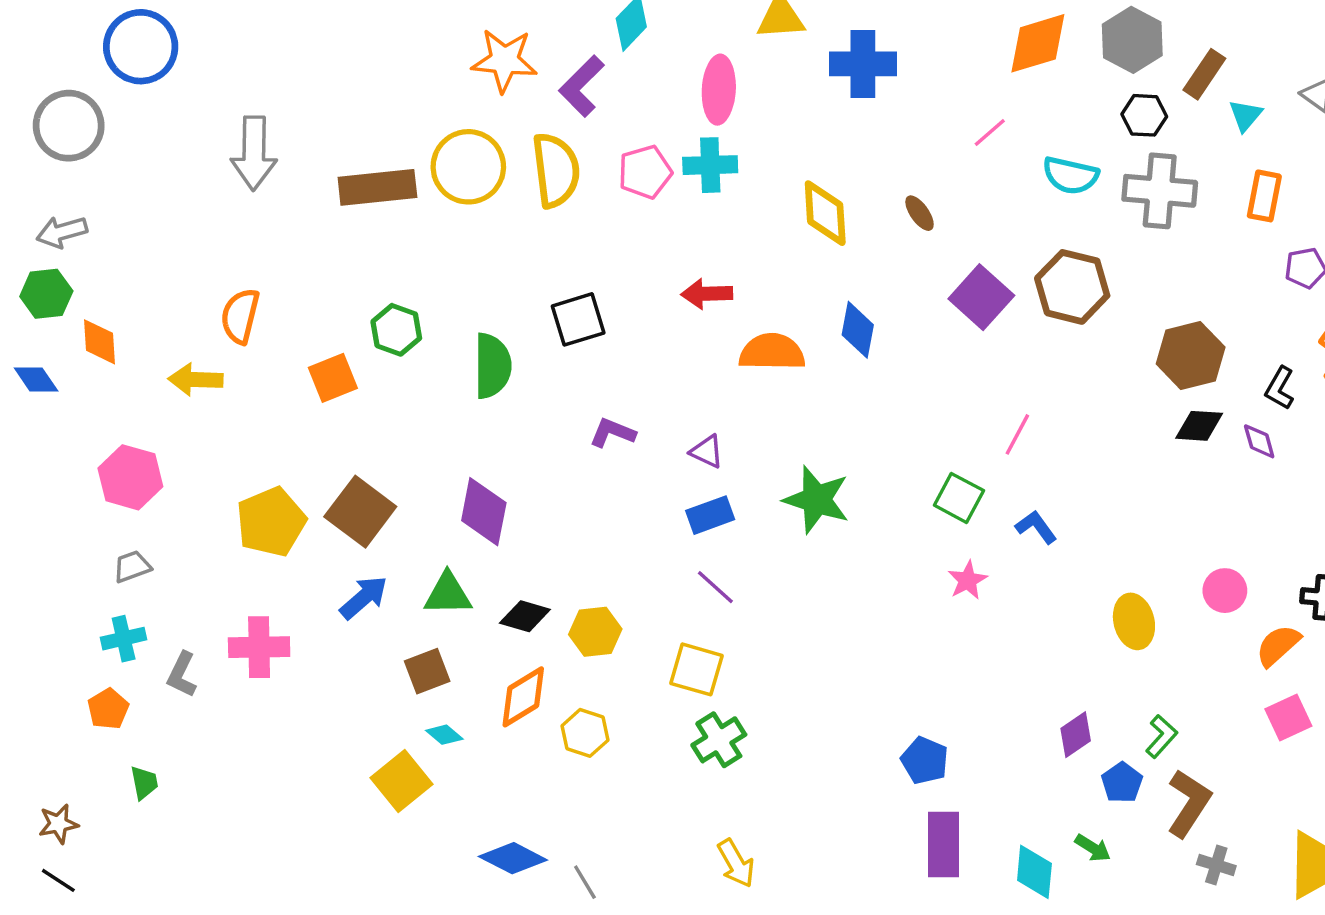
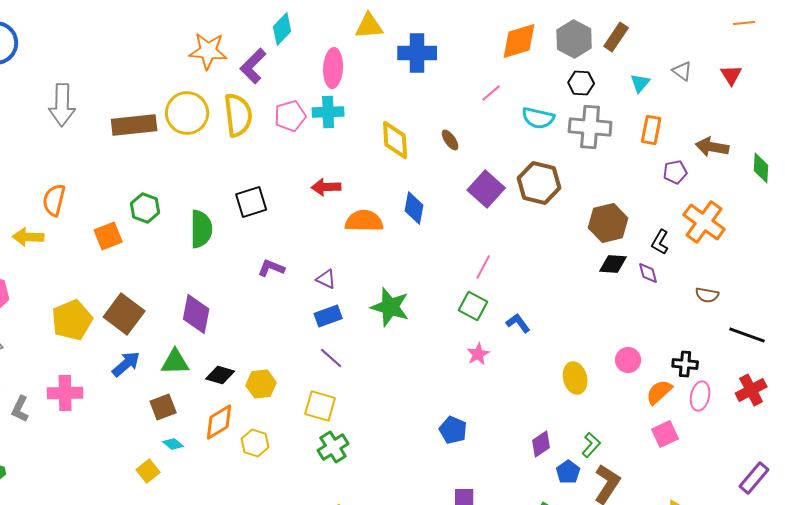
brown rectangle: (1204, 74) -> (616, 37), moved
pink line: (1017, 434) -> (483, 267), moved
blue pentagon: (925, 760) -> (453, 430), moved
yellow square: (401, 781) -> (148, 471), size x0.7

